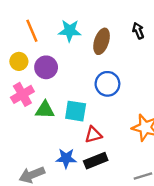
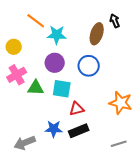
orange line: (32, 31) -> (36, 21), moved, turned -30
cyan star: (70, 31) -> (57, 35), moved
brown ellipse: (102, 41) -> (97, 34), moved
purple circle: (46, 67) -> (55, 63), moved

